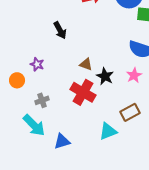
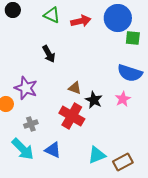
purple star: (37, 64) -> (26, 88), size x1.6
brown rectangle: (130, 112) -> (123, 162), moved
blue triangle: (62, 141) -> (53, 150), moved, turned 42

